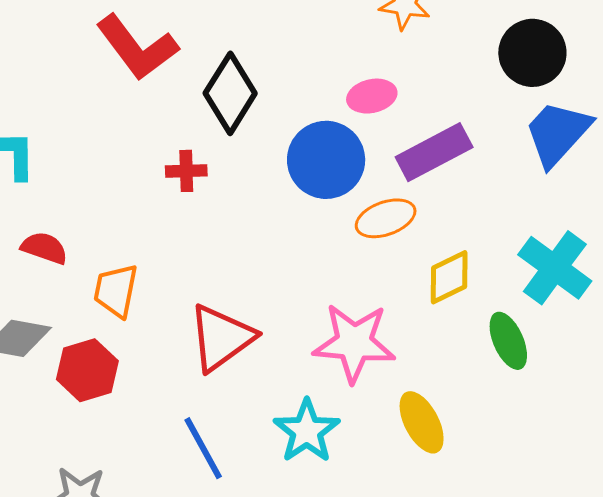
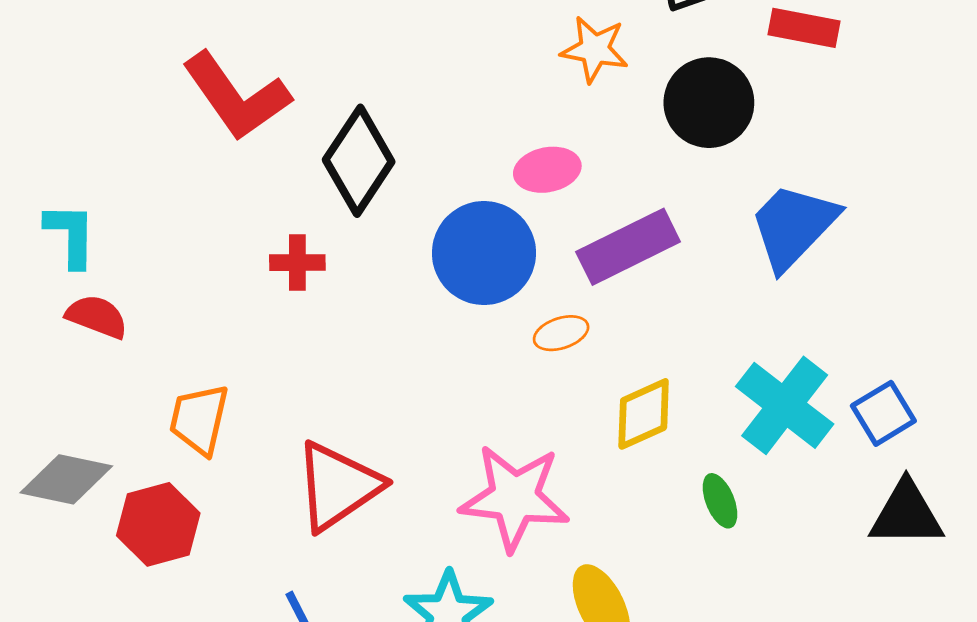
black circle: (532, 53) -> (709, 103), moved
orange ellipse: (386, 218) -> (561, 333), size x0.7
red semicircle: (44, 248) -> (97, 317), moved
green ellipse: (508, 341) -> (720, 501), size x0.7

